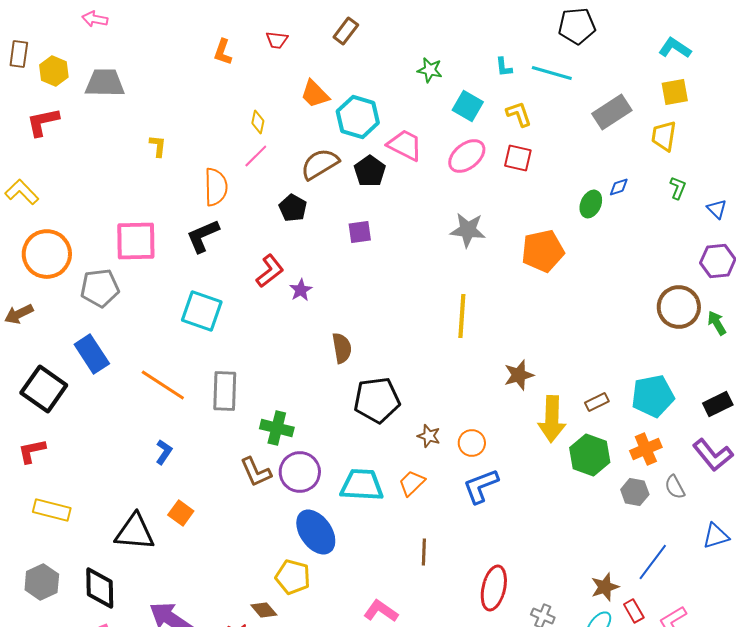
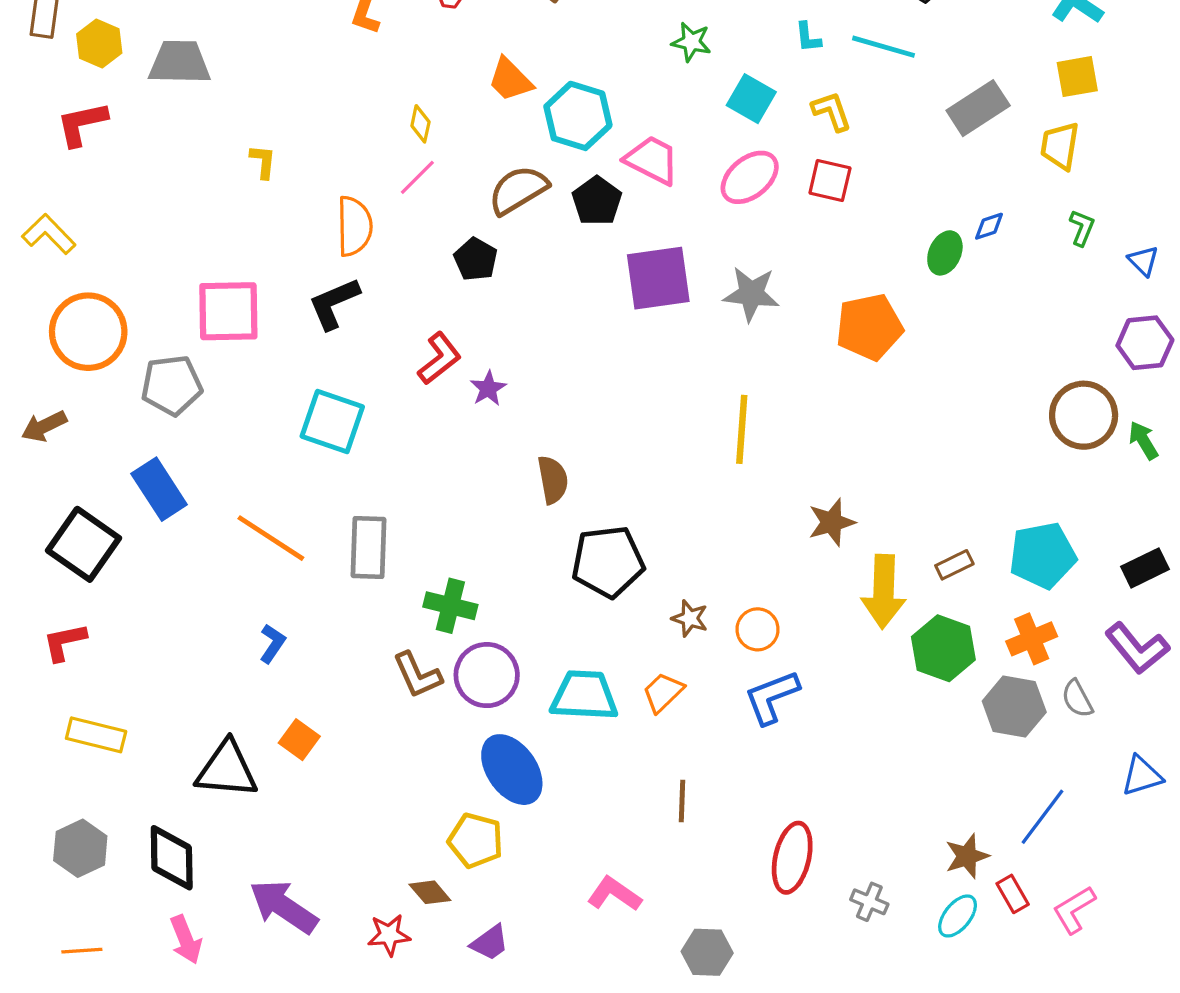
purple square: (360, 232) -> (658, 278), moved, size x1.8
gray hexagon: (635, 492) -> (1014, 707), size x1.4

